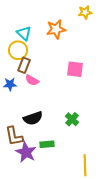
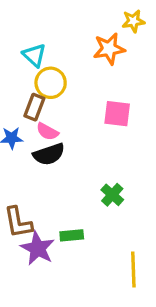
orange star: (56, 29) -> (109, 49), moved
yellow circle: (18, 50) -> (51, 83), moved
black semicircle: (33, 118) -> (49, 154), moved

